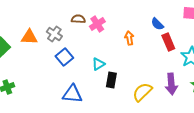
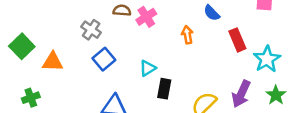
blue semicircle: (157, 24) -> (212, 13), moved
orange triangle: (29, 37) -> (53, 62), moved
purple arrow: (171, 84) -> (241, 94), turned 30

